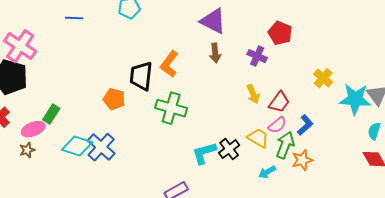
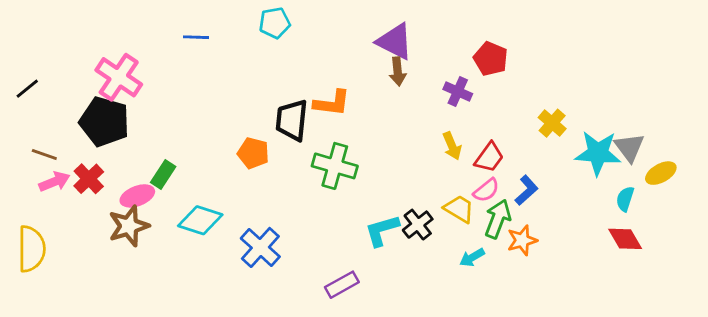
brown arrow: (215, 53) -> (398, 72), moved
orange L-shape: (169, 64) -> (332, 103), turned -120
blue cross: (101, 147) -> (260, 247), moved
brown star: (27, 150) -> (129, 226), size x1.8

